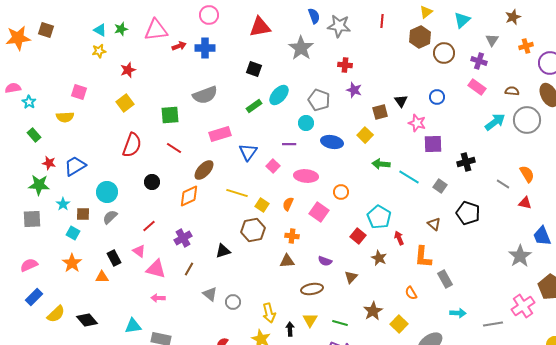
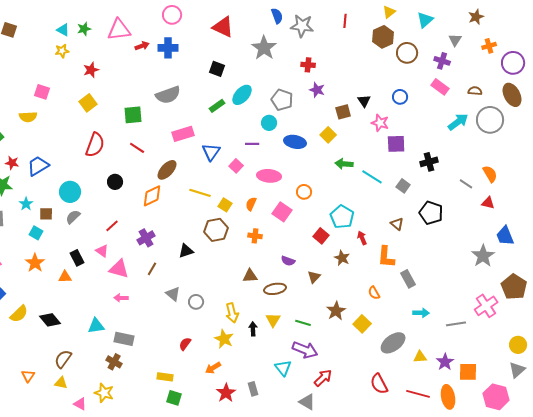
red triangle: (260, 27) -> (223, 27), turned 35
brown triangle: (287, 261) -> (250, 276), moved

